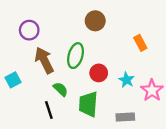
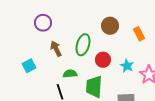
brown circle: (95, 21) -> (110, 26), moved
brown arrow: (44, 60) -> (56, 49), size x0.7
green semicircle: (60, 89) -> (70, 74), turned -48

